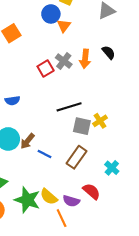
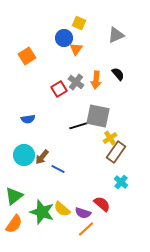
gray square: (82, 126) -> (98, 116), moved, size x1.4
brown rectangle: (77, 157) -> (116, 152), moved
orange line: (62, 218) -> (86, 229), moved, turned 72

